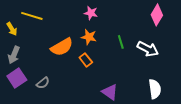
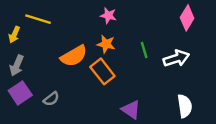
yellow arrow: (12, 29) -> (14, 35), turned 56
white arrow: (148, 49) -> (176, 58), turned -45
orange rectangle: (86, 60) -> (102, 71), size x1.5

